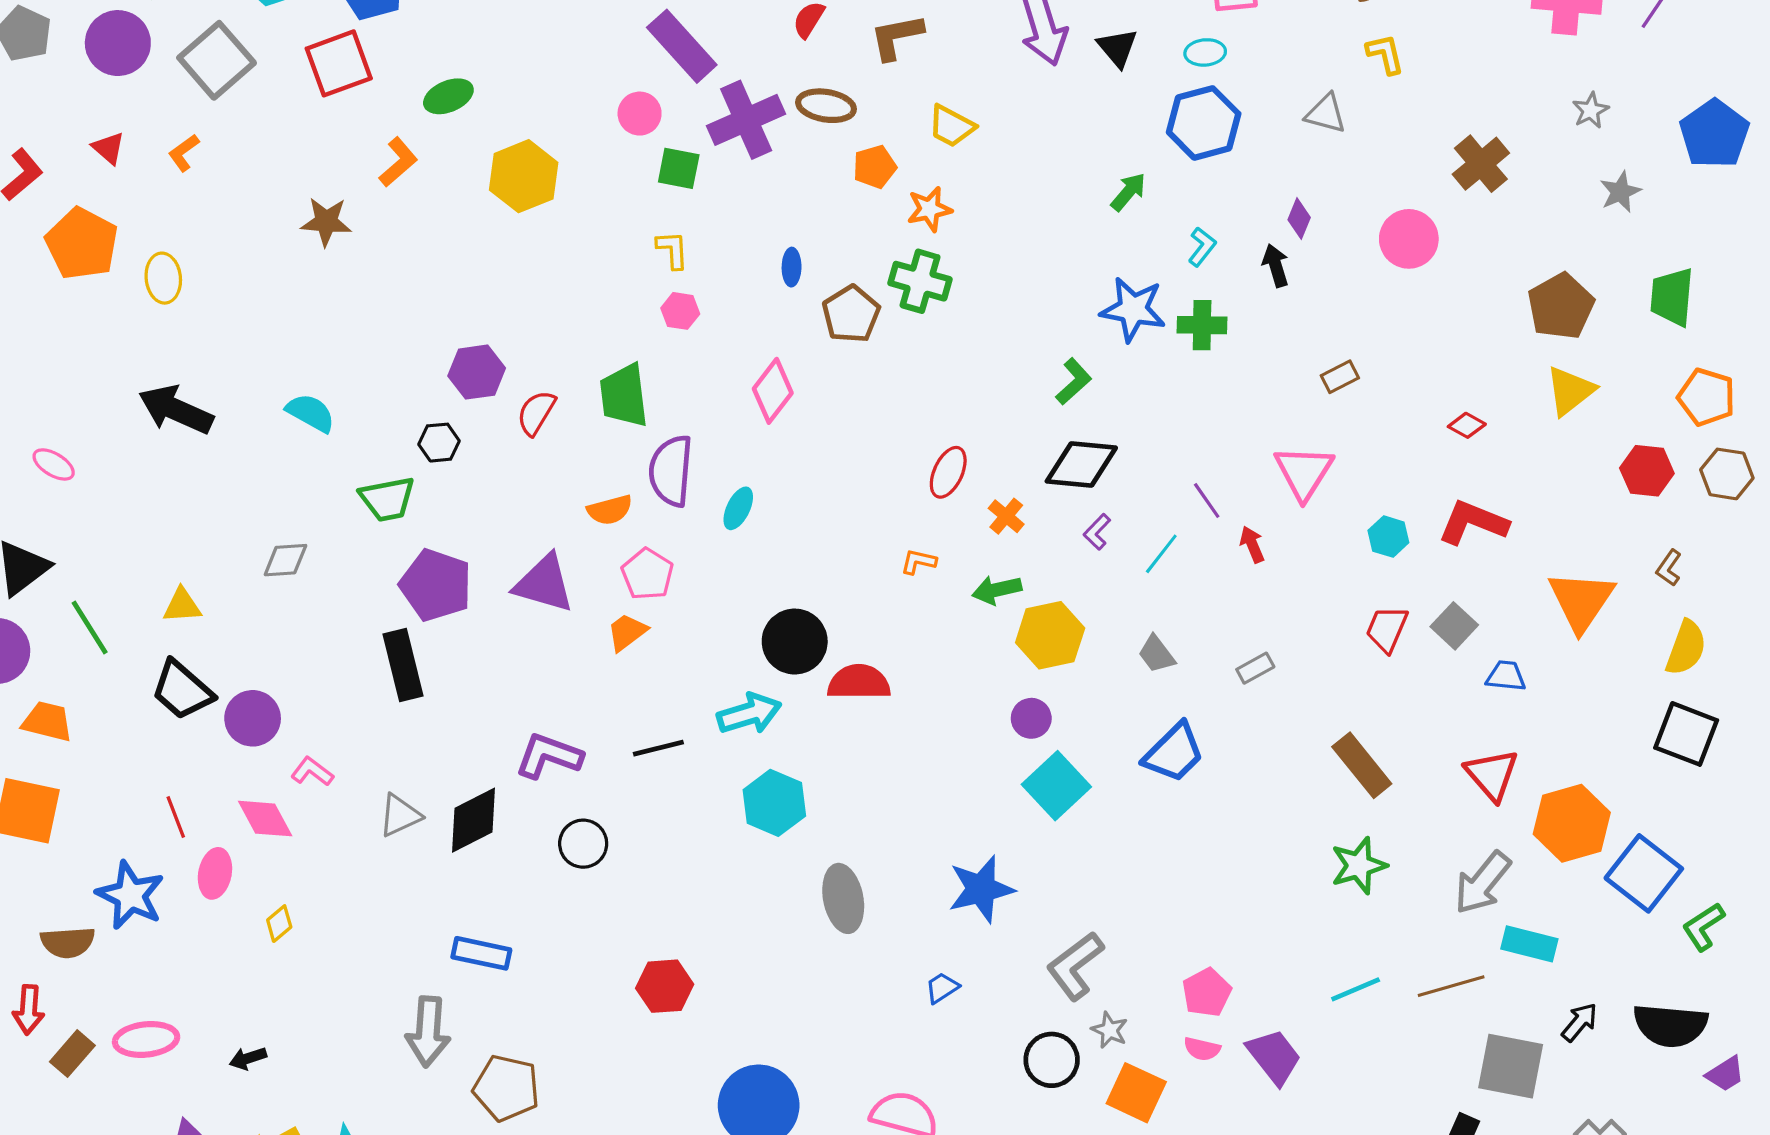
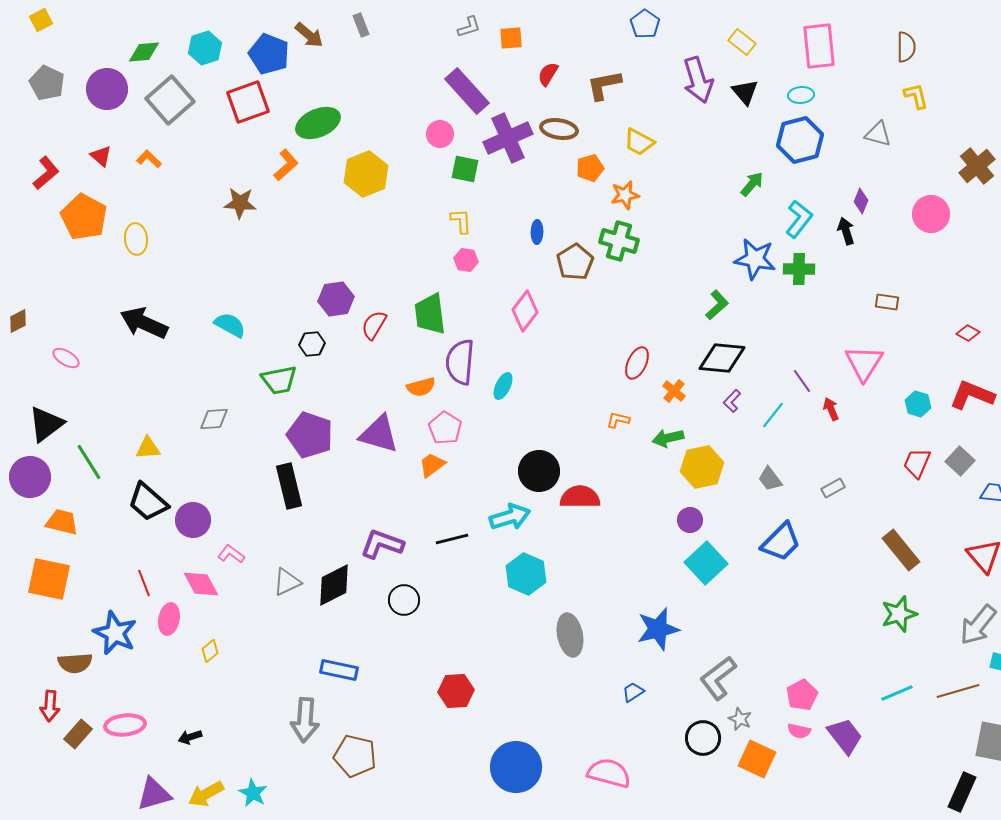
green ellipse: (448, 96) -> (318, 123), size x1.4
orange L-shape: (184, 153) -> (149, 159), turned 80
cyan L-shape: (1202, 247) -> (799, 219), size x1.5
brown rectangle: (1340, 377) -> (887, 302), turned 35

